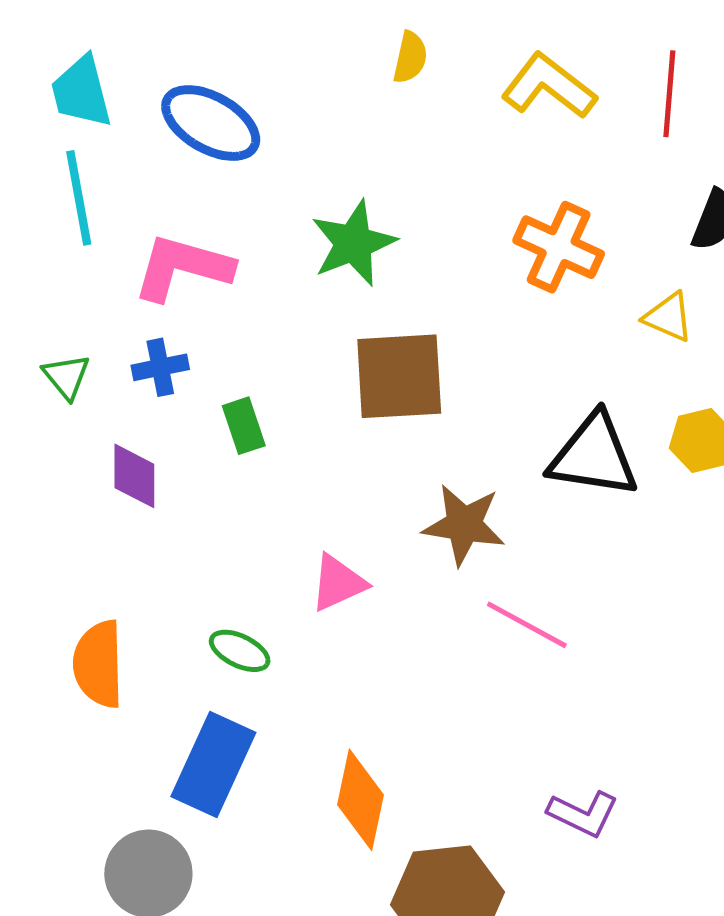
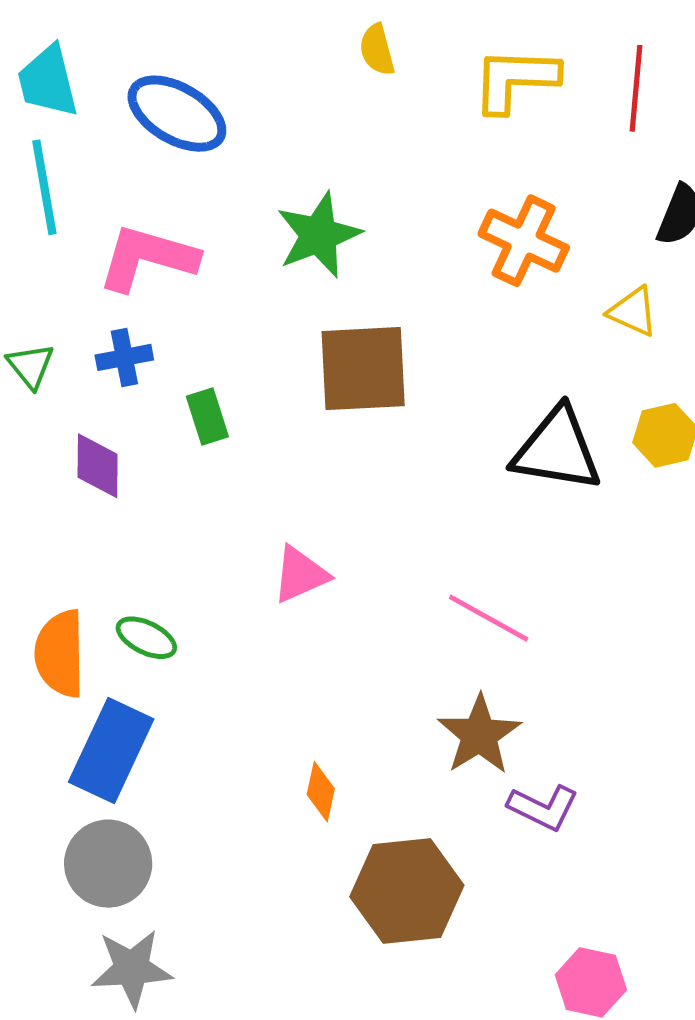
yellow semicircle: (410, 57) -> (377, 50), turned 152
yellow L-shape: (549, 86) -> (515, 80), turned -36
brown star: (464, 525) -> (479, 735), moved, turned 30
green ellipse: (240, 651) -> (146, 638), moved
blue rectangle: (213, 764) -> (111, 751), moved
orange diamond: (360, 800) -> (321, 792), size x0.6

